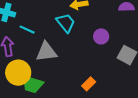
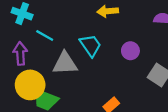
cyan trapezoid: (66, 23) -> (90, 45), moved

